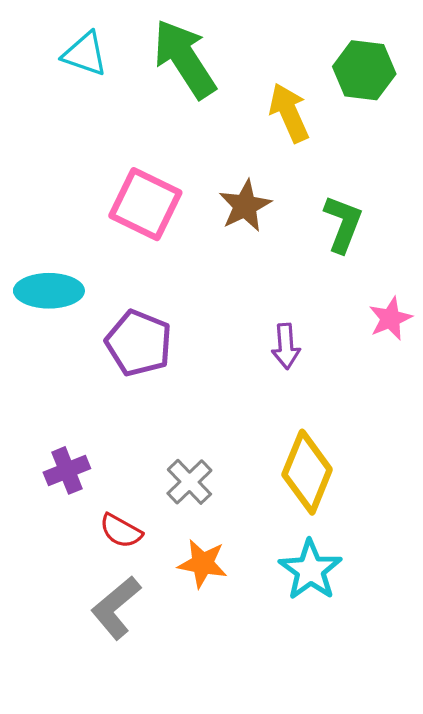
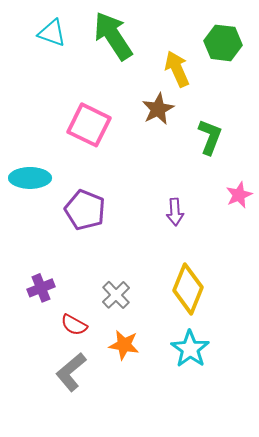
brown star: (245, 206) -> (158, 109), moved

